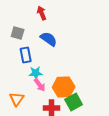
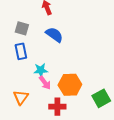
blue rectangle: (26, 55) -> (21, 51), moved
green square: (74, 102) -> (101, 98), moved

